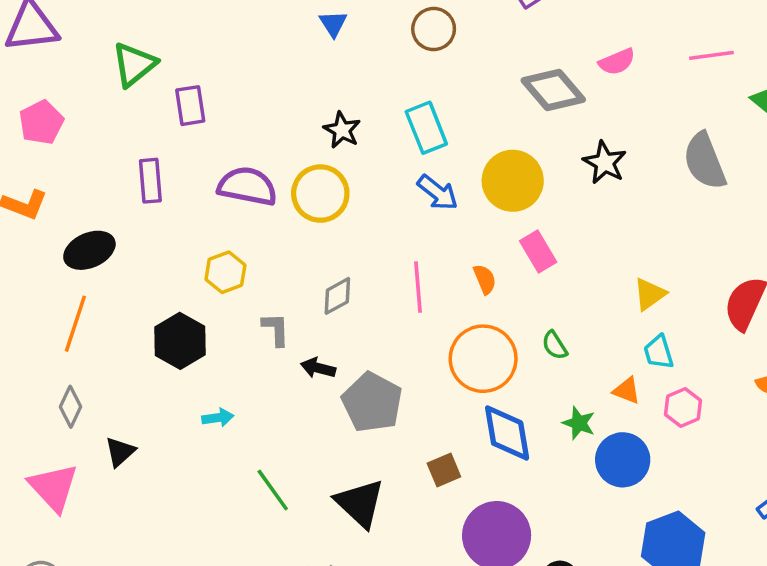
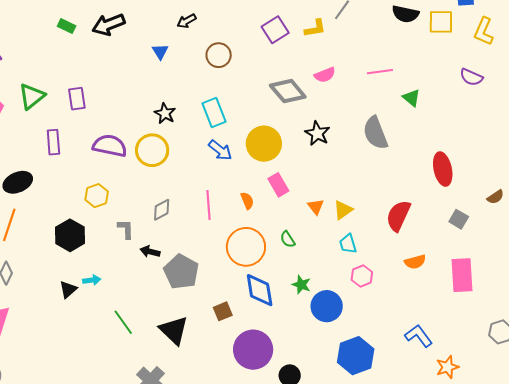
green triangle: (134, 64) -> (32, 96), moved
orange triangle: (627, 391) -> (316, 207), moved, turned 30
black triangle: (120, 452) -> (68, 289), moved

